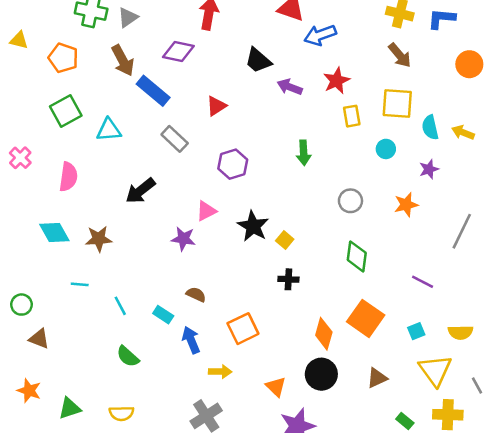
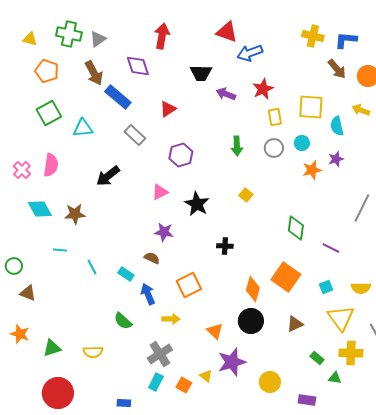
yellow triangle: (19, 40) -> (30, 39), moved
purple diamond: (178, 52) -> (138, 66), turned 60
brown arrow: (400, 55) -> (337, 69), moved
black trapezoid: (258, 60) -> (201, 73), turned -40
yellow arrow: (463, 133) -> (361, 110), moved
pink cross: (20, 158) -> (22, 170), moved
gray circle: (350, 201) -> (274, 148), moved
orange star: (406, 205) -> (312, 170), moved
purple star: (183, 239) -> (164, 232), moved
yellow square: (285, 240) -> (246, 195), moved
green diamond: (357, 256) -> (296, 228), moved
green semicircle: (128, 356) -> (123, 321), moved

